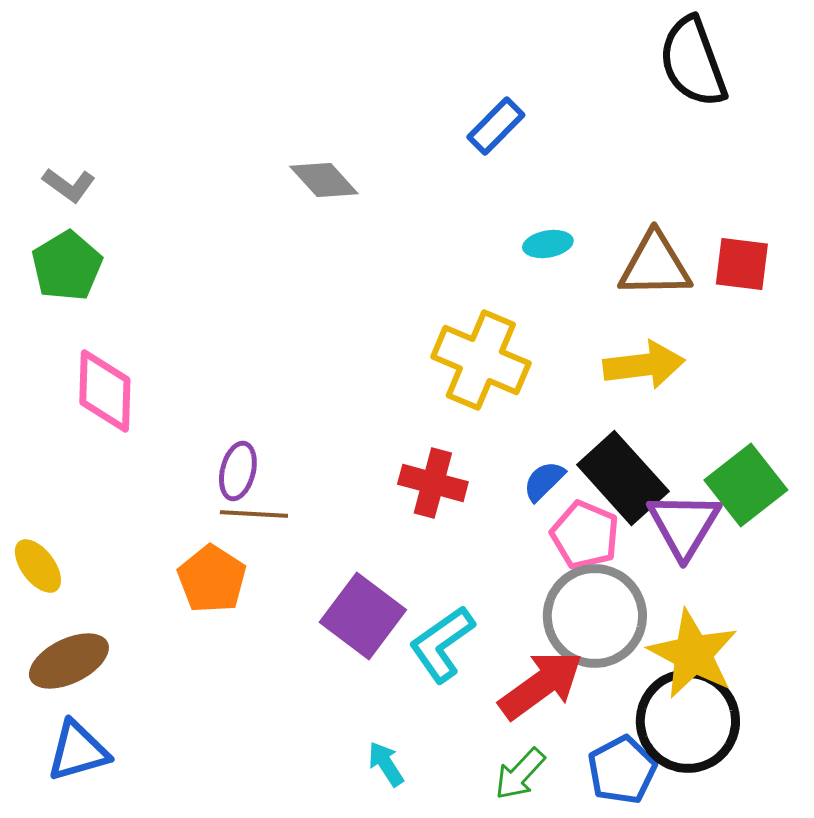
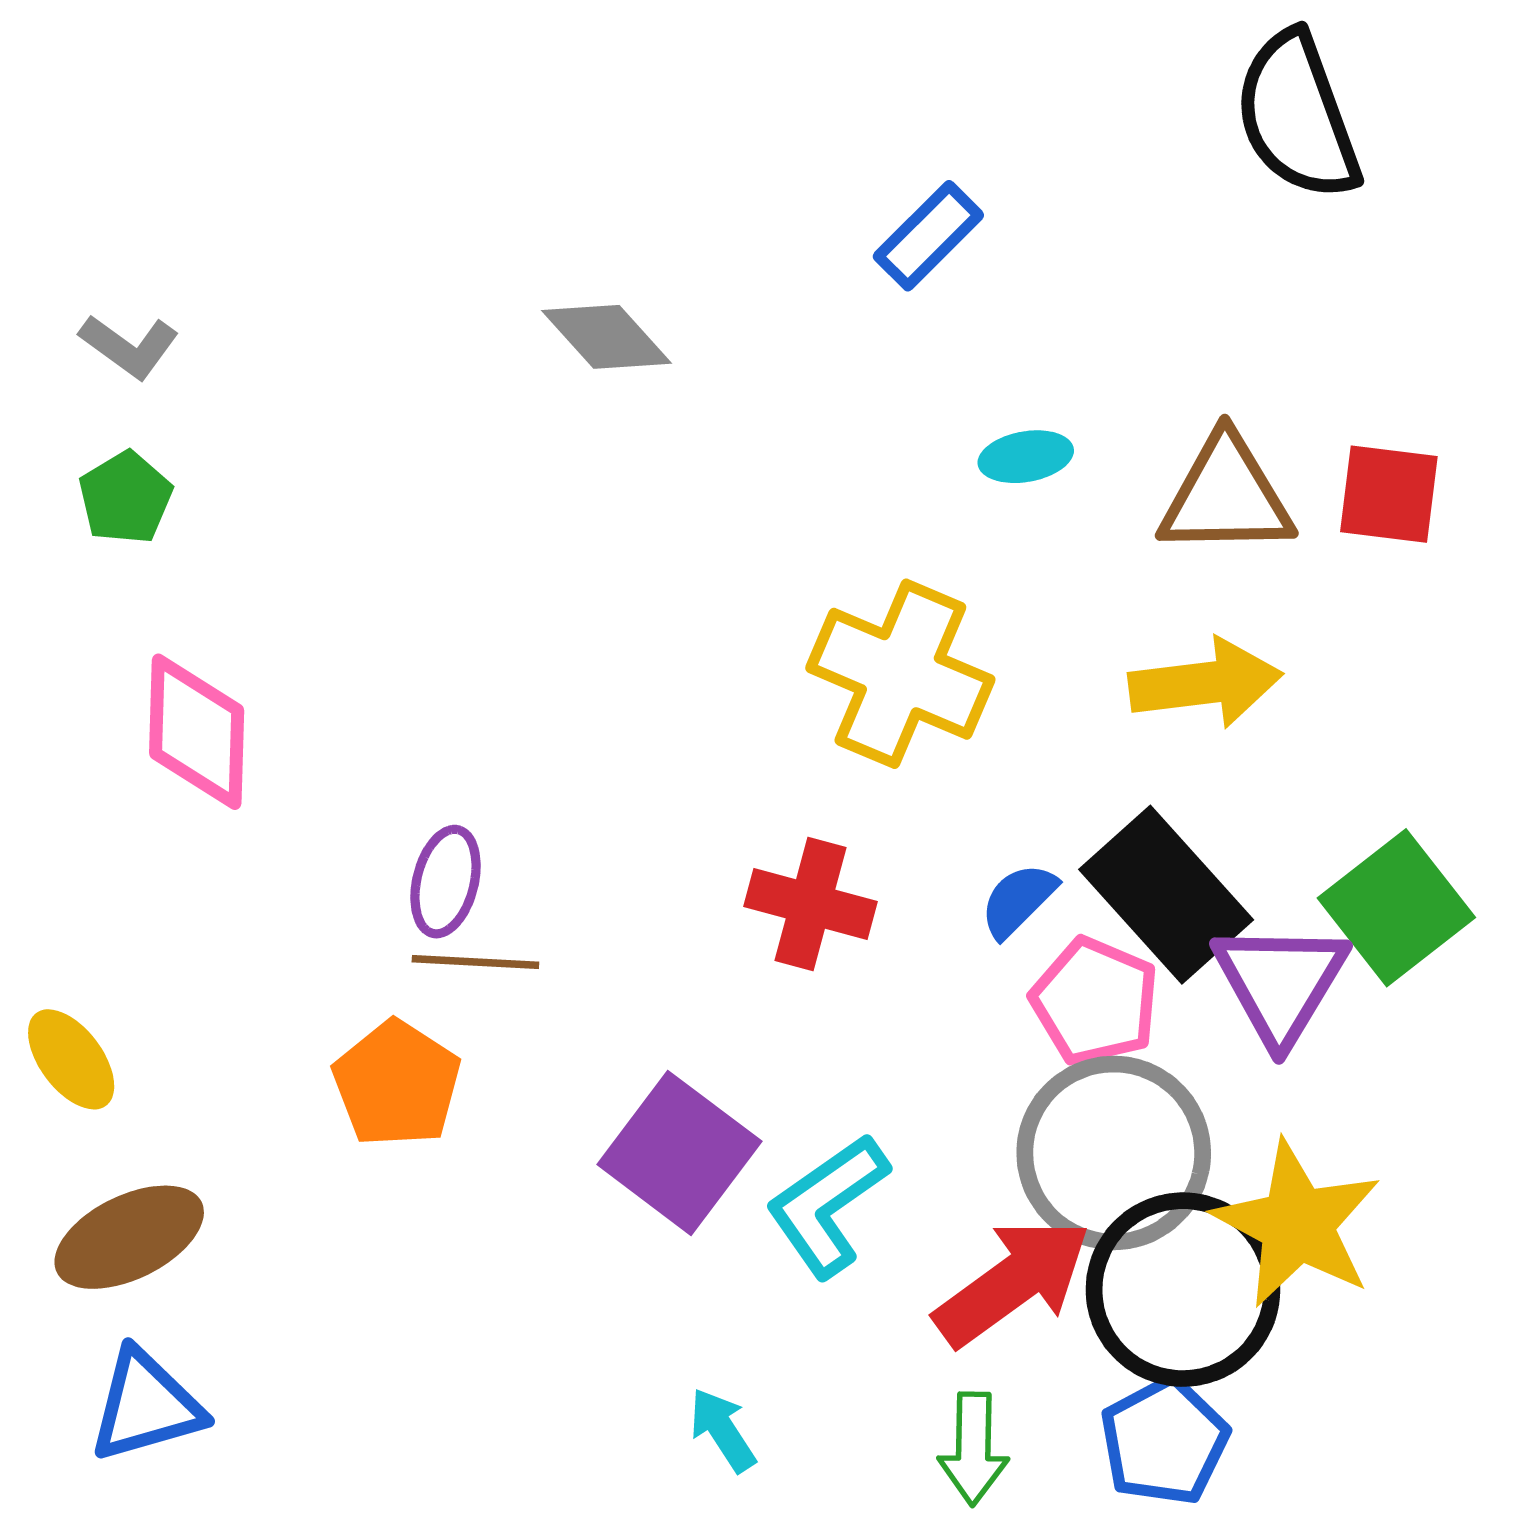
green pentagon: (67, 266) -> (125, 498), size x0.7
black circle: (688, 721) -> (1183, 1290), moved
green arrow: (520, 774) -> (973, 1449), turned -42

